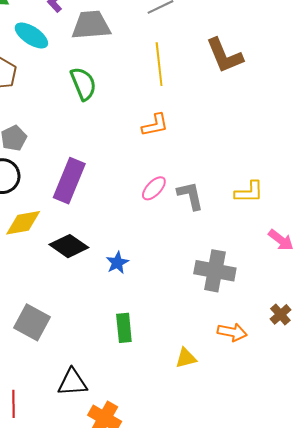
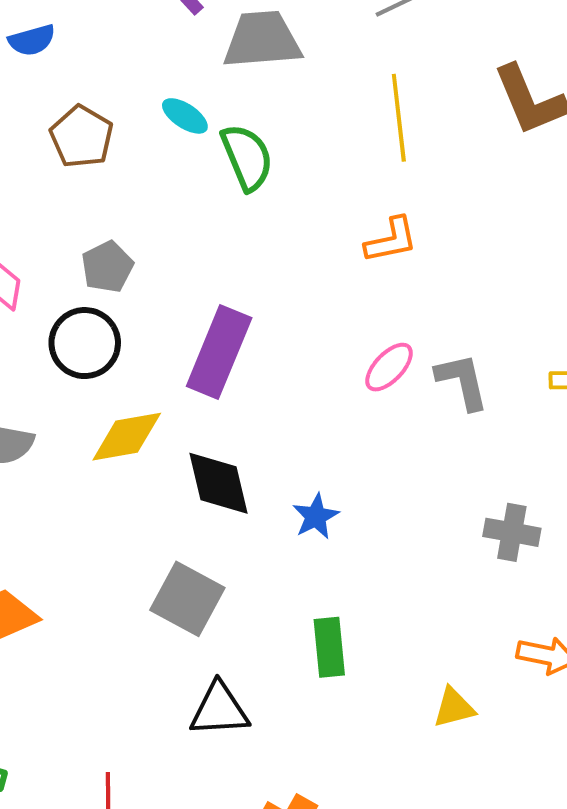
cyan ellipse: (31, 36) -> (185, 116), moved, size x0.7
black diamond: (69, 246) -> (218, 483), turned 42
gray cross: (215, 271) -> (512, 532), size x0.7
gray square: (32, 322) -> (187, 599), moved
black triangle: (72, 382) -> (219, 710), moved

